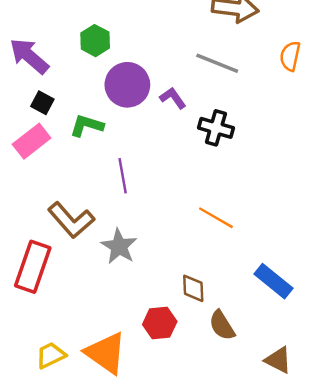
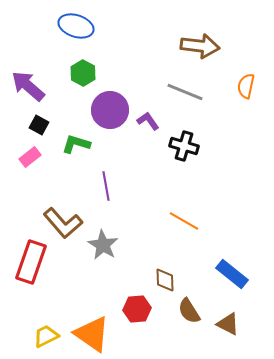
pink rectangle: (32, 141) -> (30, 157), size x0.7
brown triangle: (278, 360) -> (228, 324), moved

